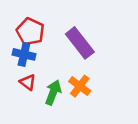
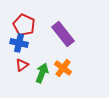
red triangle: (28, 82) -> (22, 65), turned 48

